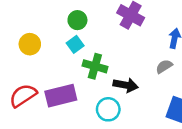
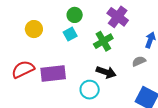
green cross: (95, 66) -> (103, 41), moved, turned 36

